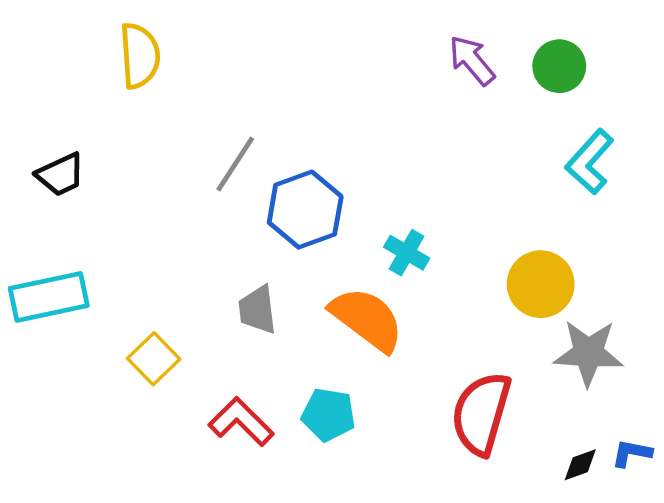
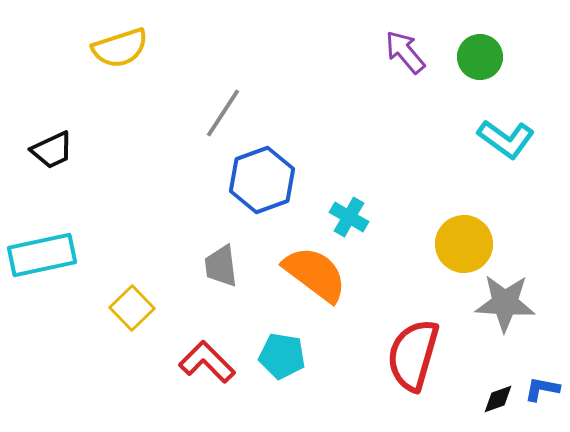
yellow semicircle: (140, 56) -> (120, 48), turned 76
cyan L-shape: (590, 162) -> (506, 139), turned -96
gray line: (235, 164) -> (223, 113), moved

